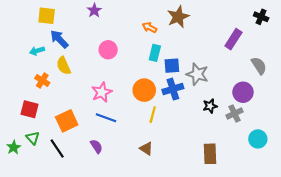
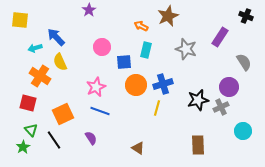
yellow square: (47, 16) -> (20, 20), moved
blue square: (172, 66) -> (124, 62), moved
gray star: (197, 74) -> (186, 49), moved
orange cross: (42, 81) -> (40, 76), size x1.5
black star: (210, 106) -> (198, 100), size x1.5
yellow line: (153, 115) -> (157, 108), moved
green star: (14, 147) -> (23, 147), moved
brown triangle: (146, 149) -> (138, 148), moved

